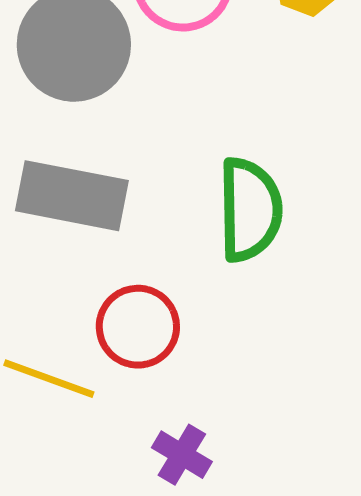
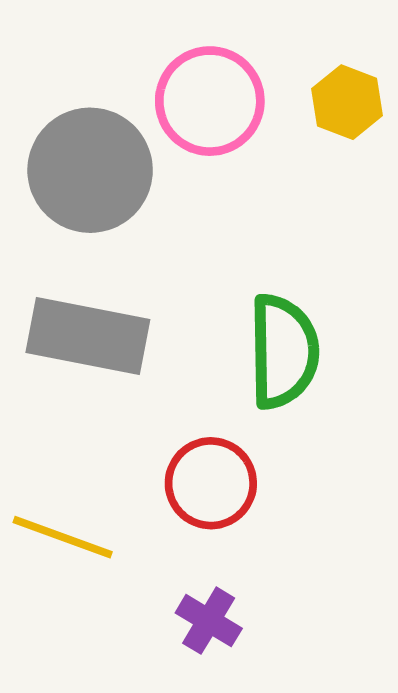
red circle: (138, 327) -> (211, 483), moved

